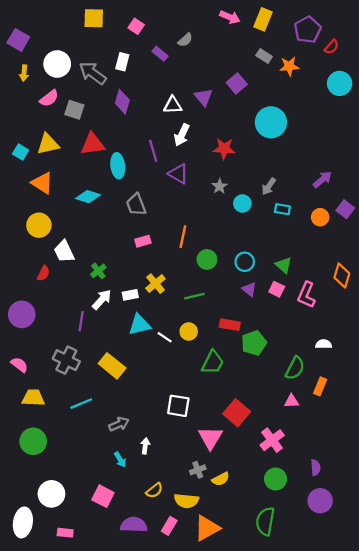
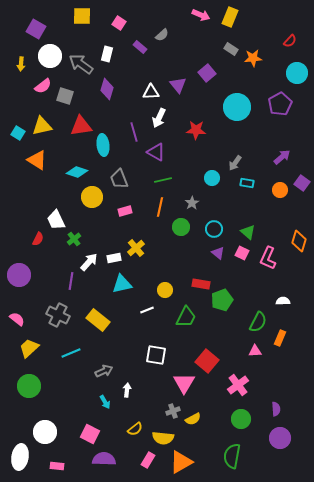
purple pentagon: (308, 30) -> (280, 104), moved
purple square: (18, 40) -> (36, 29), moved
gray star: (220, 186) -> (192, 203), moved
yellow circle: (39, 225) -> (92, 197), moved
green cross: (98, 271) -> (74, 239), moved
green line: (194, 296) -> (163, 180), moved
white line: (165, 337) -> (147, 310), moved, turned -56
yellow trapezoid: (33, 398) -> (29, 348), turned -45
purple semicircle: (134, 525) -> (104, 459), moved

